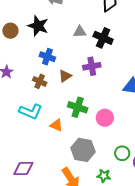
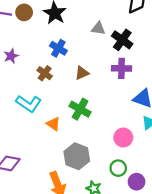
purple cross: (92, 66) -> (122, 68), moved
brown triangle: (65, 76) -> (82, 73), moved
pink circle: (105, 118) -> (123, 138), moved

